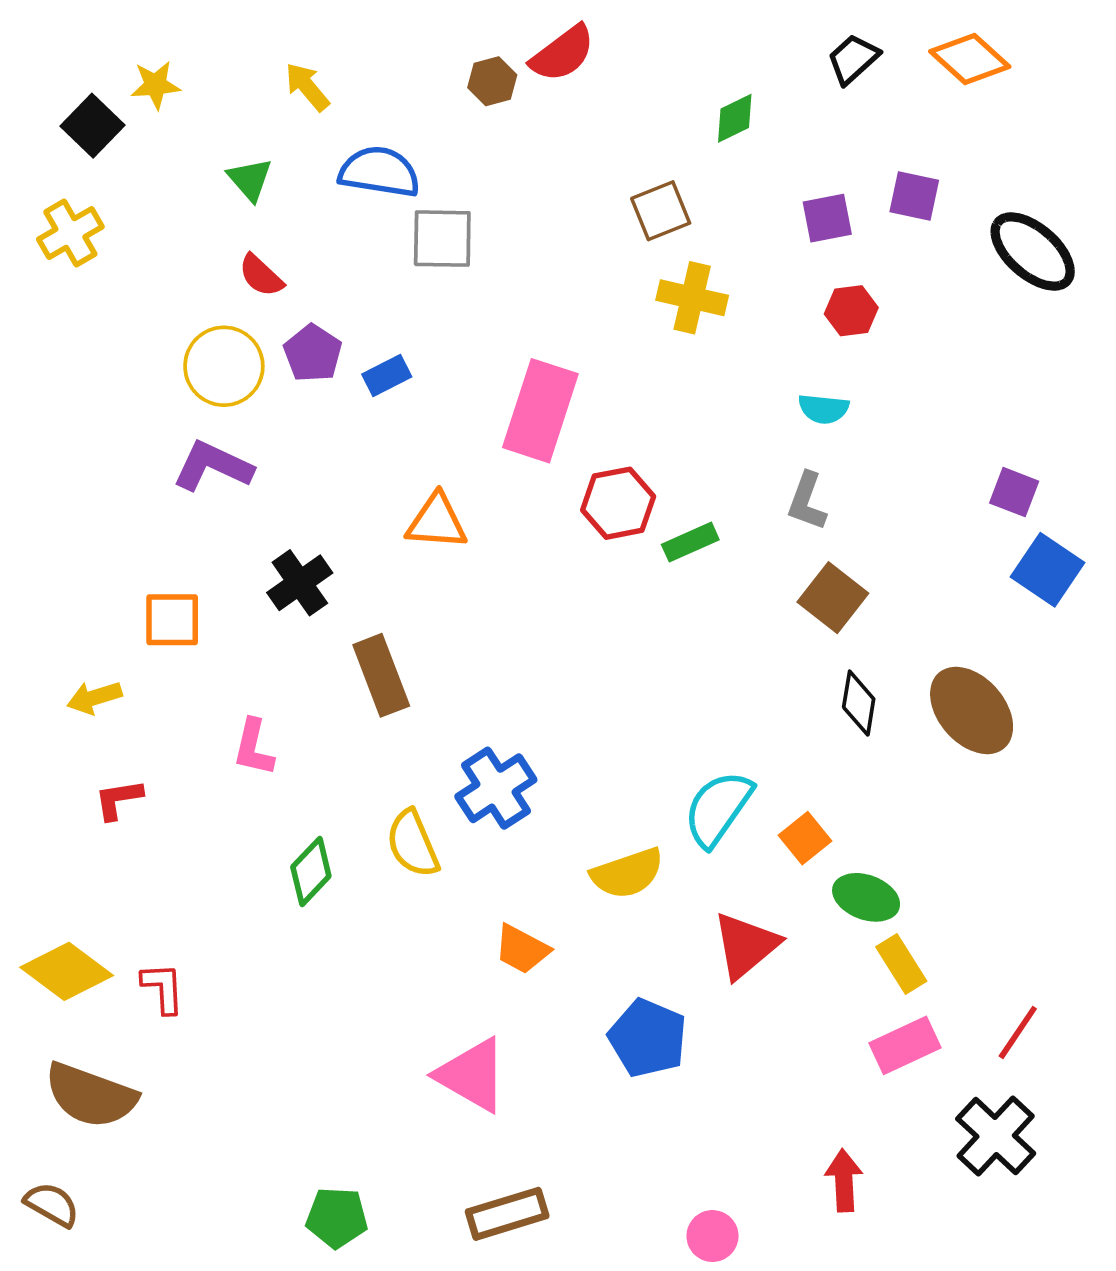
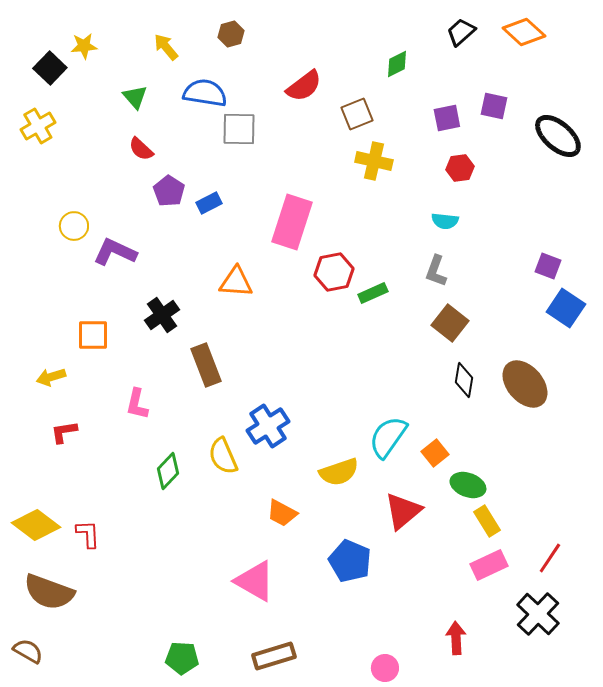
red semicircle: (563, 53) -> (304, 86), moved
brown hexagon: (492, 81) -> (231, 34), moved
yellow circle: (224, 366) -> (74, 226), moved, size x0.7

